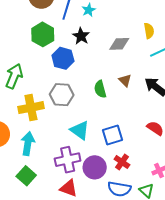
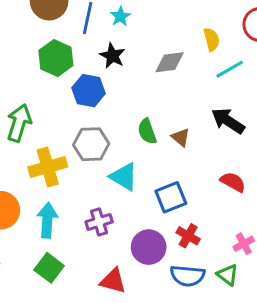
brown triangle: (125, 80) -> (181, 137), moved
cyan triangle: (80, 130) -> (124, 177), moved
purple cross: (68, 160) -> (99, 222), moved, size x0.7

